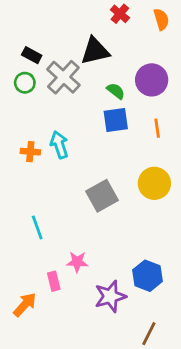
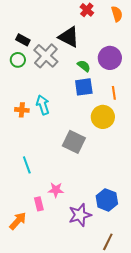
black triangle: (95, 51) -> (69, 37), turned 40
yellow circle: (154, 183) -> (103, 117), moved
gray square: (102, 196) -> (74, 142), turned -35

